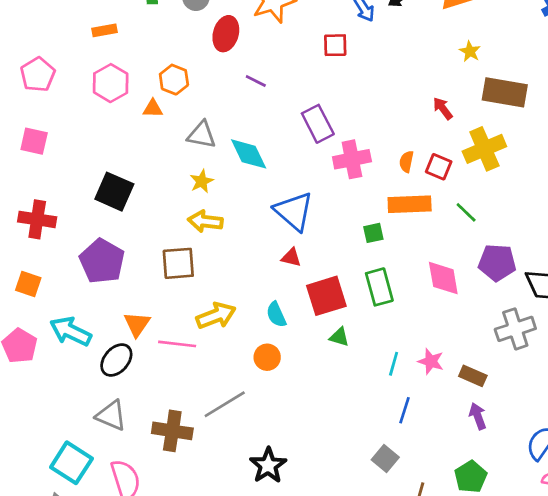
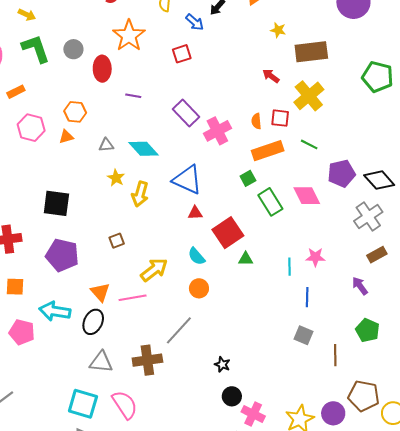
gray triangle: (202, 135) -> (106, 145), size x0.7
yellow arrow: (205, 221) -> (140, 194), moved, turned -65
brown square: (178, 263) -> (117, 241), size x0.6
green rectangle: (379, 287) -> (270, 202), moved
brown rectangle: (473, 376) -> (377, 255), moved, turned -36
black star: (268, 465) -> (222, 364), size x0.6

